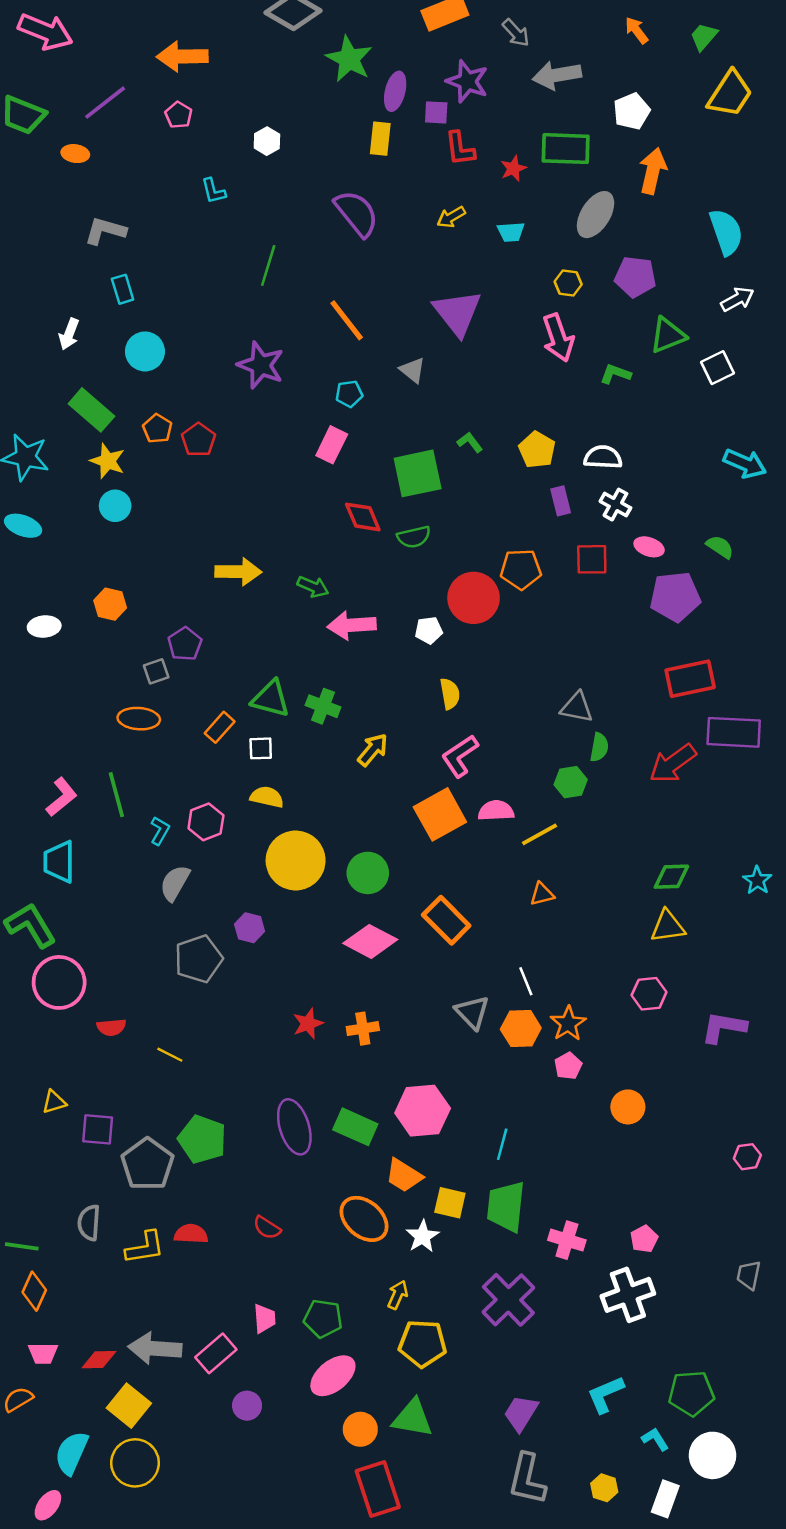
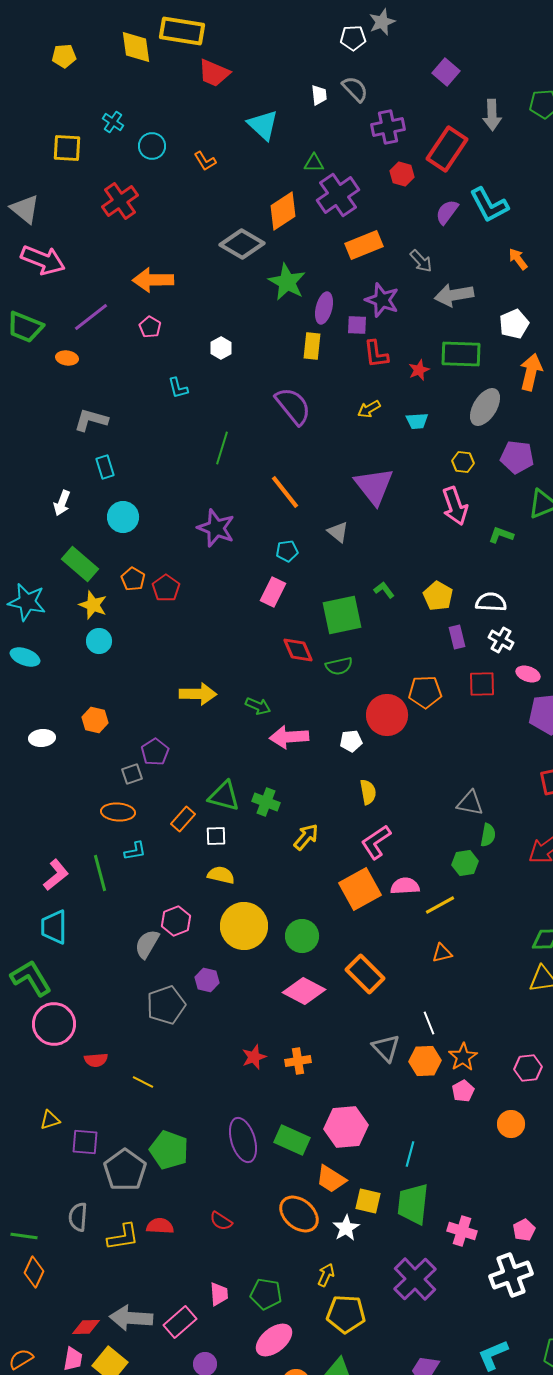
pink hexagon: (206, 822) -> (176, 921), moved
cyan L-shape: (160, 831) -> (135, 851), moved, turned 50
pink hexagon: (649, 994) -> (528, 1068), moved
pink trapezoid: (43, 1353) -> (73, 1359), moved, turned -80

